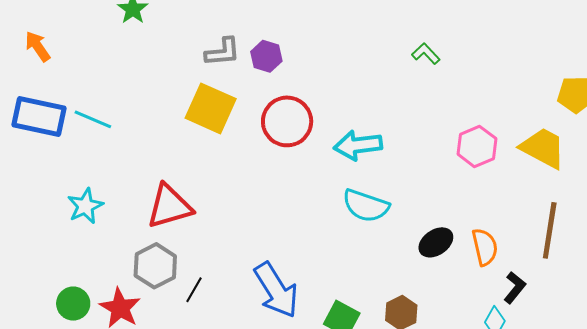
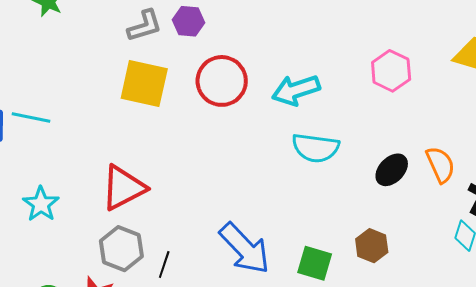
pink hexagon: (477, 146) -> (391, 71), moved

